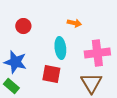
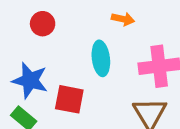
red square: (51, 74) -> (69, 99), moved

